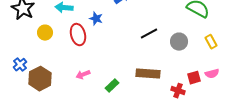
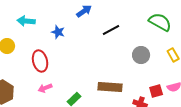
black line: (149, 34) -> (111, 30), moved
red ellipse: (78, 35) -> (40, 61), moved

